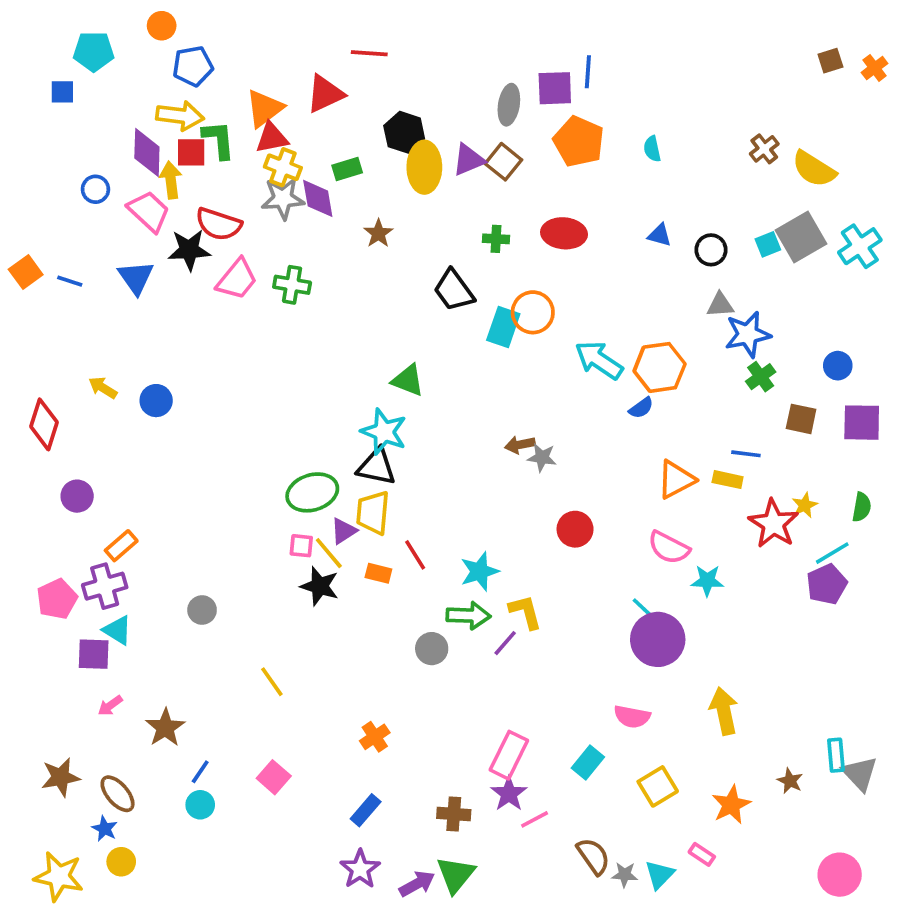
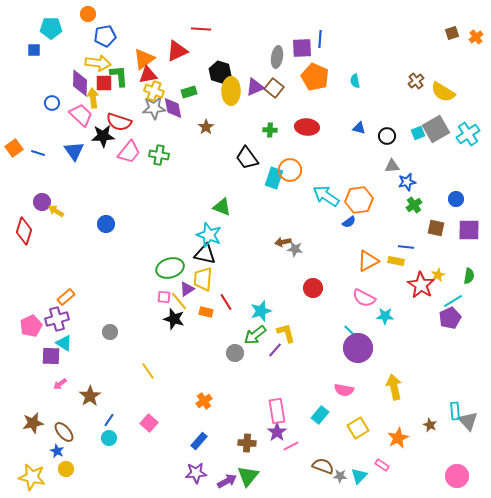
blue star: (748, 334) -> (407, 182), size x0.7
blue circle: (156, 401) -> (106, 224), moved
purple circle: (77, 496) -> (42, 202), moved
green arrow: (468, 616) -> (255, 335), turned 140
pink rectangle: (509, 755) -> (277, 411), turned -35
brown semicircle: (593, 856) -> (323, 466), turned -35
purple star: (360, 869) -> (196, 473), turned 30

